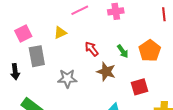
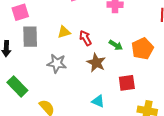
yellow triangle: (60, 33) -> (64, 32), moved
green arrow: (123, 51) -> (116, 45), turned -32

